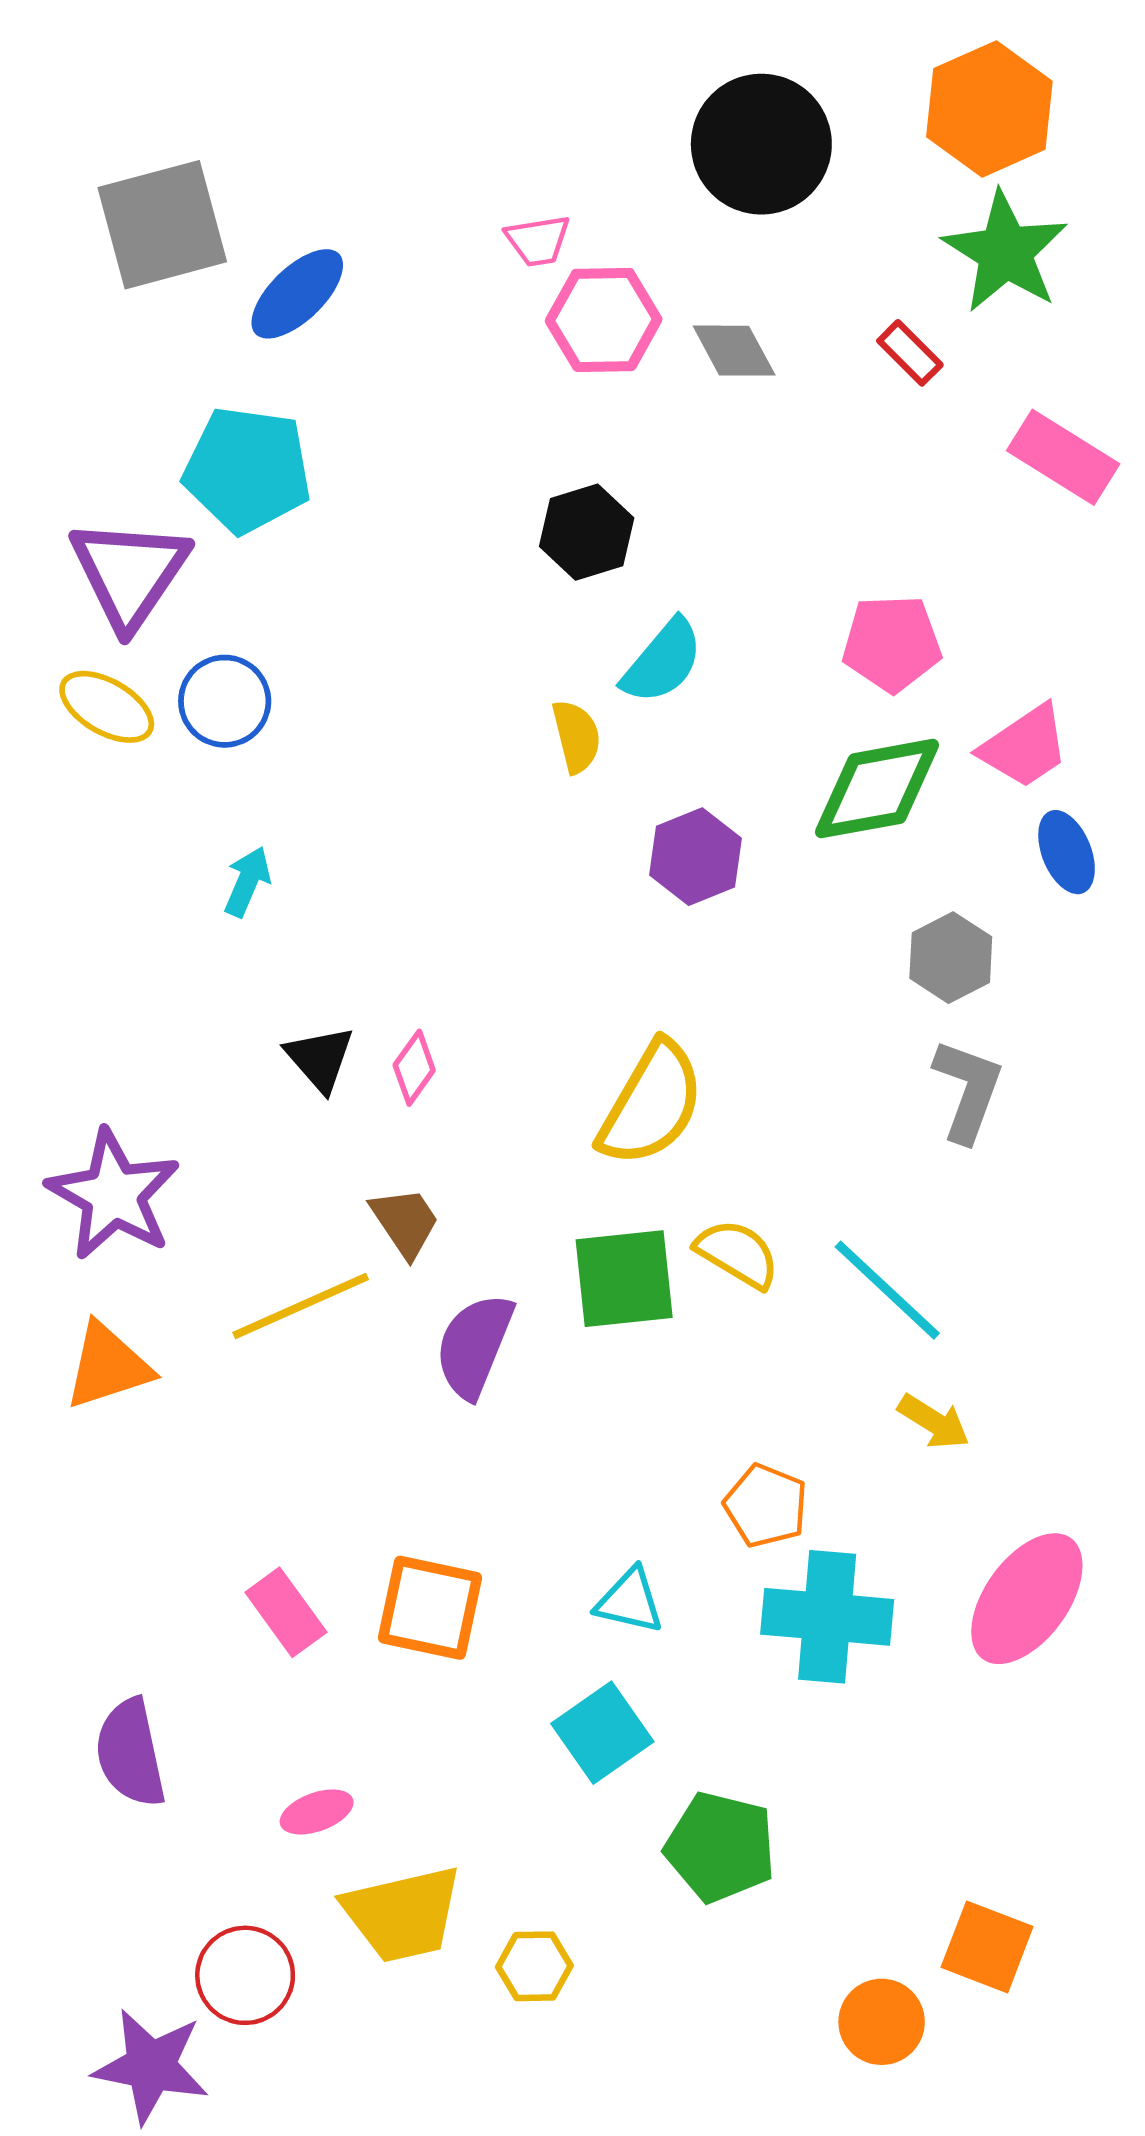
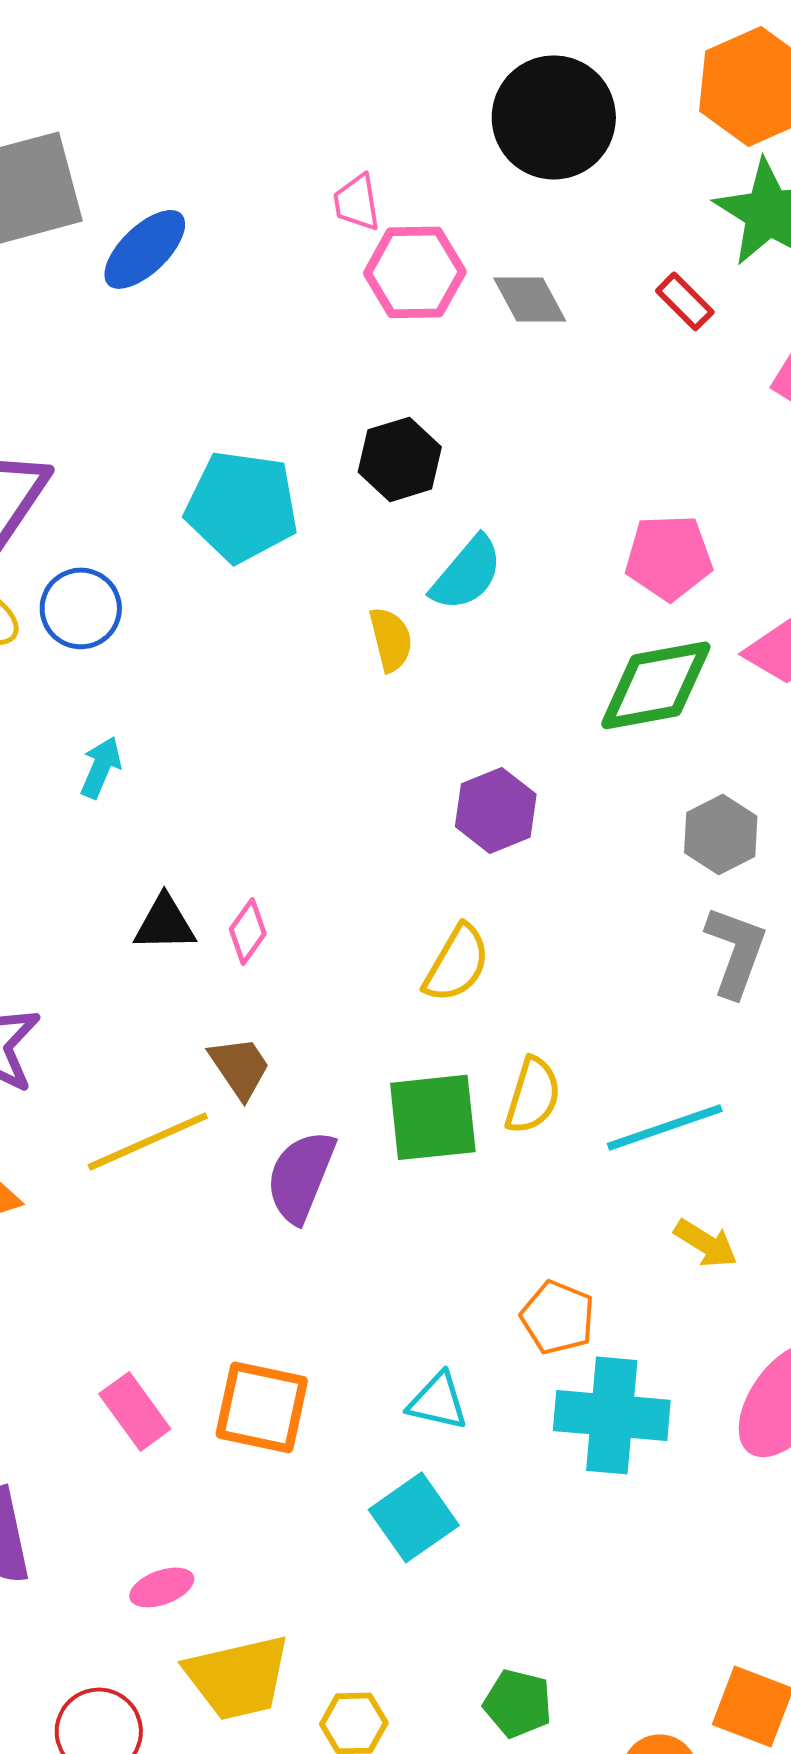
pink trapezoid: (538, 241) -> (357, 202), turned 90
cyan pentagon: (247, 470) -> (242, 506), moved
purple hexagon: (696, 857) -> (496, 810), moved
black triangle: (320, 1059) -> (165, 923), turned -50
yellow semicircle: (651, 1104) -> (457, 963), size x0.7
yellow semicircle: (737, 1254) -> (533, 1095), turned 76
cyan line: (887, 1290) -> (665, 1127), turned -62
green pentagon: (720, 1847) -> (518, 1703), moved, size x0.7

